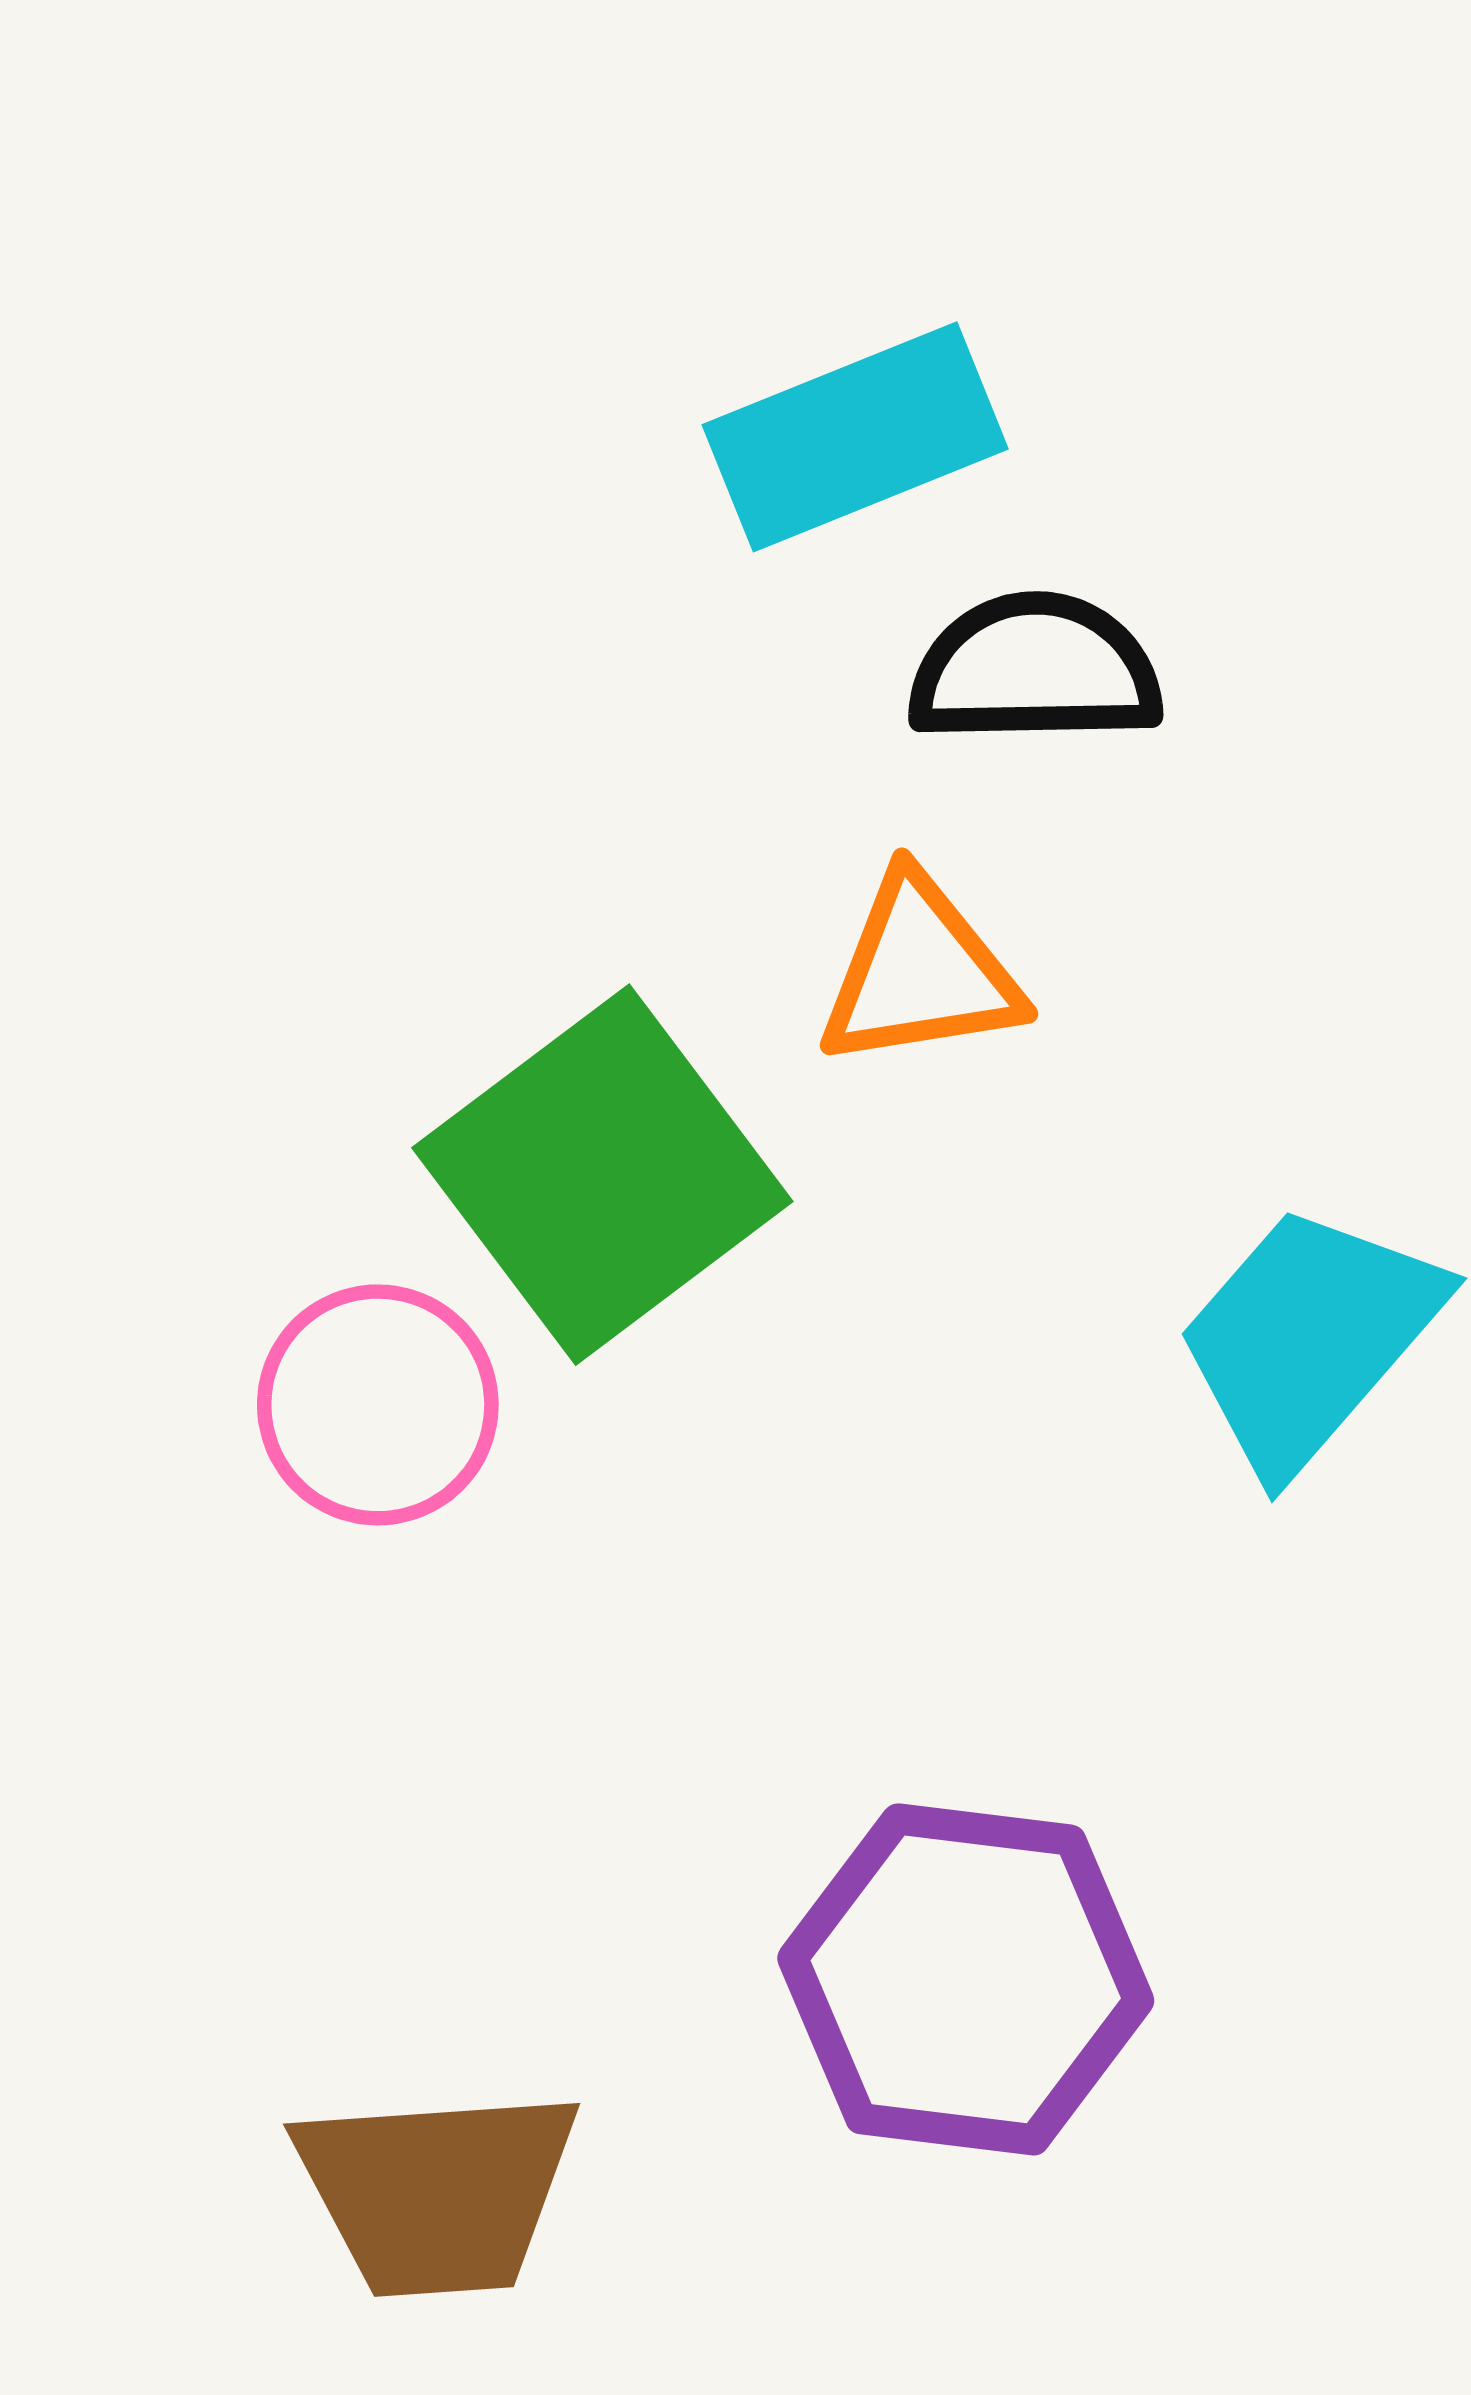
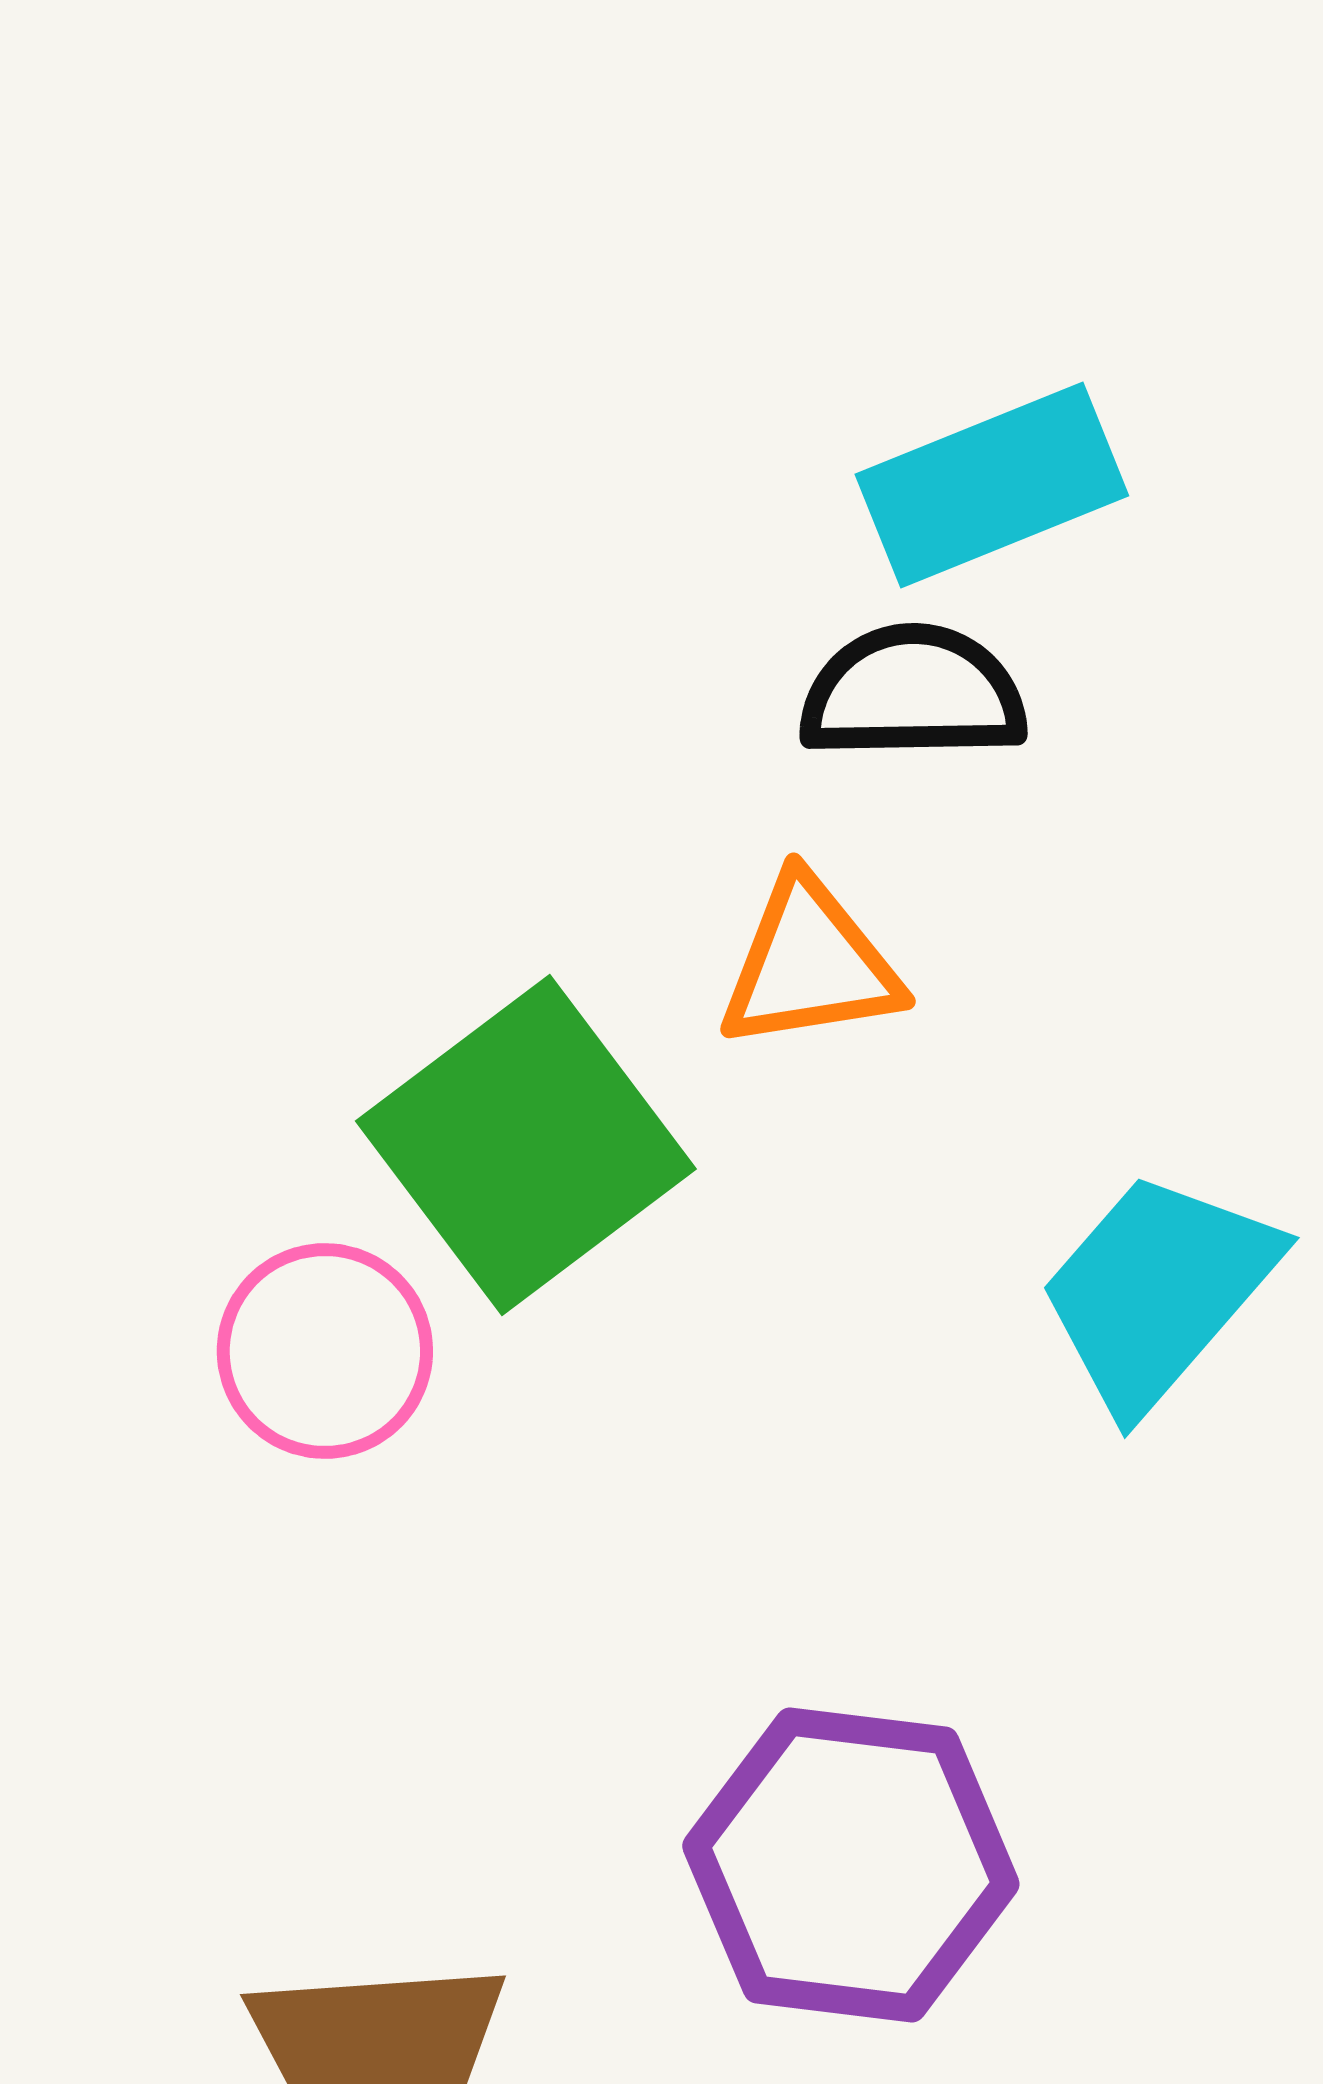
cyan rectangle: (855, 437) -> (992, 485), moved

